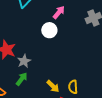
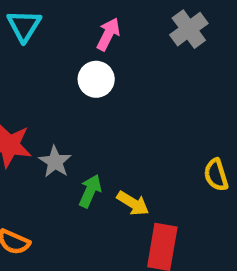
green arrow: (22, 79) -> (90, 191), moved
yellow semicircle: (73, 87) -> (216, 175), moved

